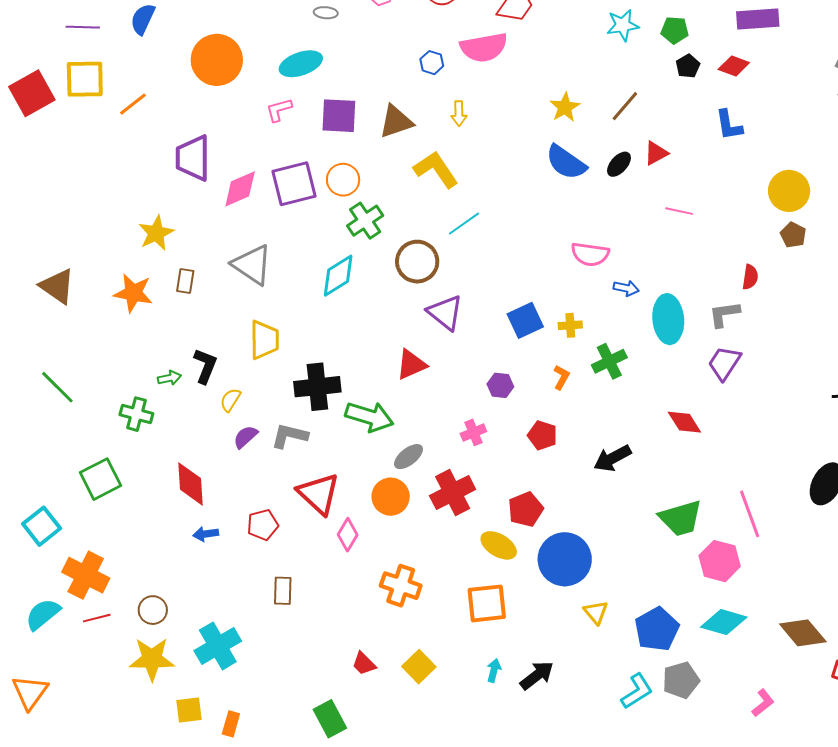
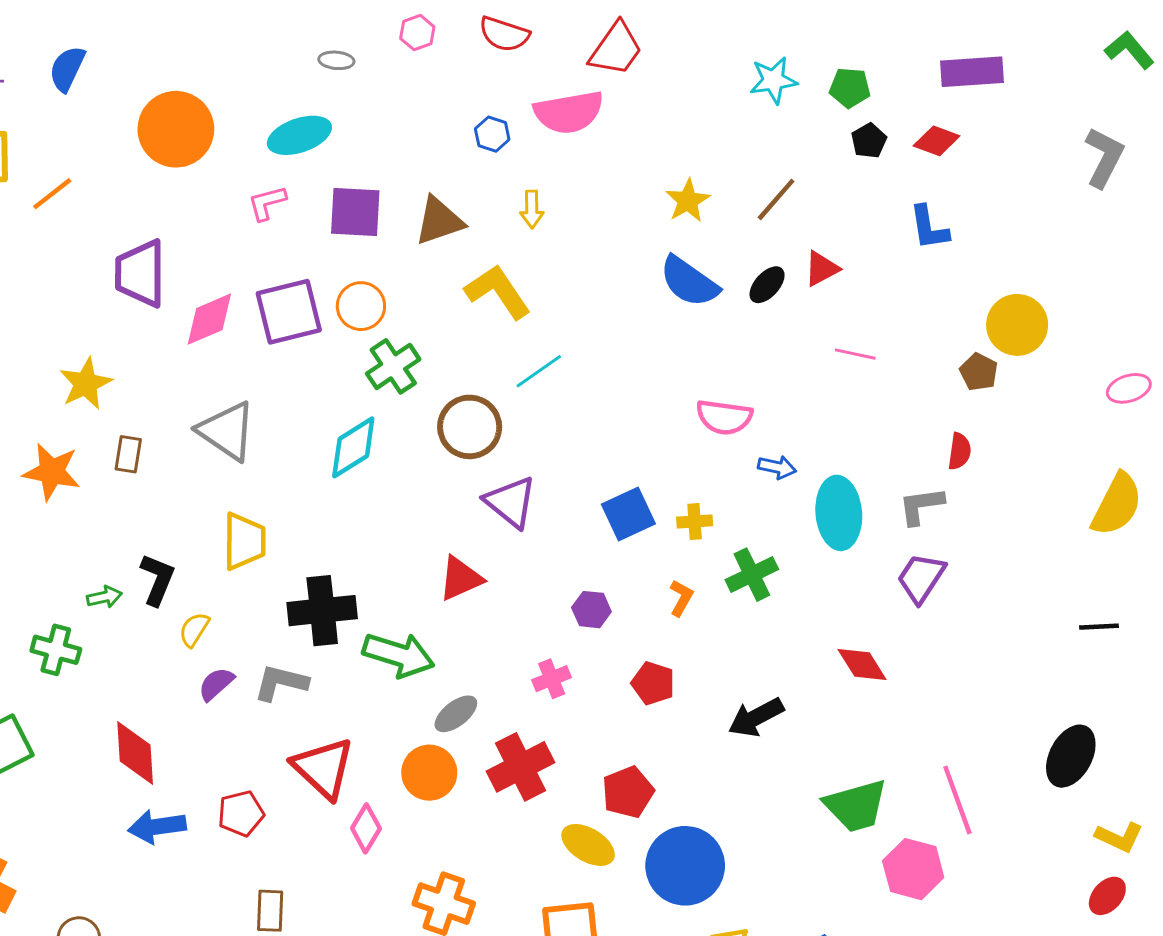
brown pentagon: (793, 235) -> (979, 372), moved
blue arrow: (206, 534) -> (157, 827), size x1.5

